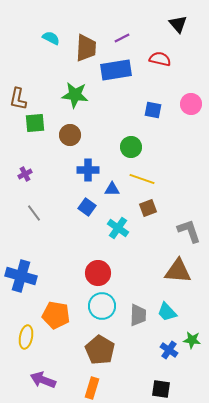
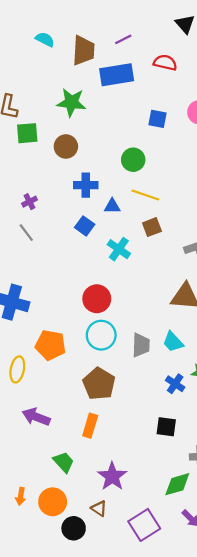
purple cross: (25, 174) -> (29, 202), moved

